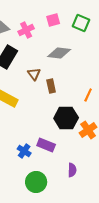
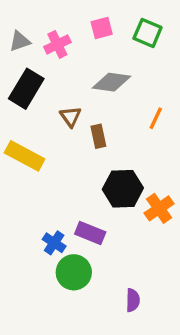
orange line: (88, 95) -> (156, 118), moved
purple semicircle: (72, 170) -> (133, 300), moved
green circle: (36, 182) -> (74, 272), moved

